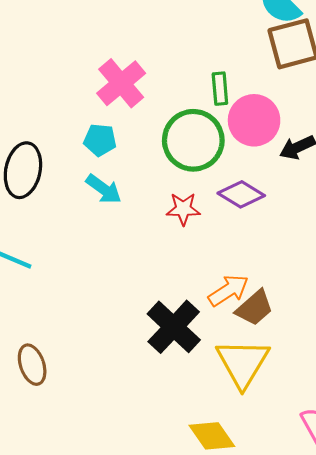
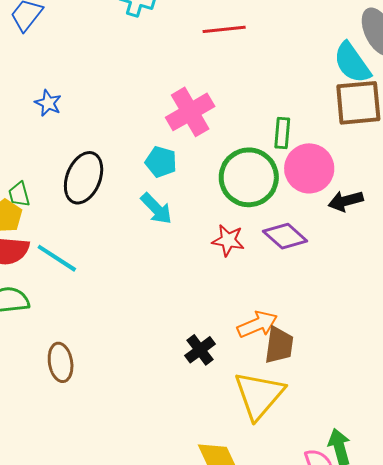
brown trapezoid: (254, 308) -> (279, 345), turned -51
black cross: (174, 327) -> (200, 350), size x0.6

